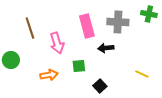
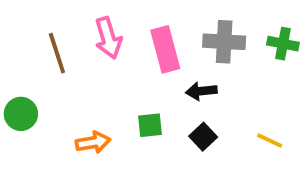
green cross: (149, 14) -> (283, 44), moved
pink arrow: (57, 43) -> (108, 38), moved
black square: (100, 86) -> (203, 137), moved

